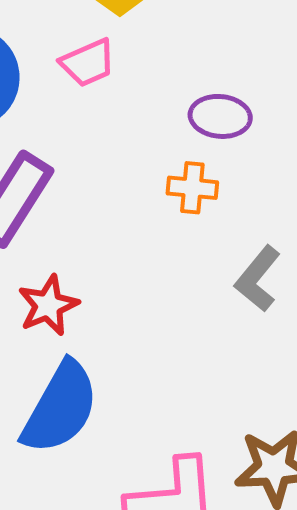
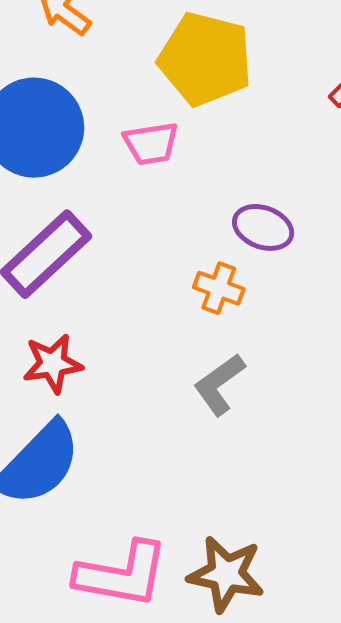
gray L-shape: (258, 279) -> (219, 384), moved

